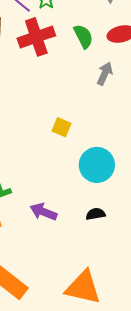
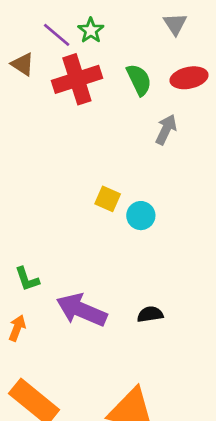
cyan circle: (97, 165) -> (141, 216), moved, size x0.6
purple arrow: (43, 212) -> (82, 310), size x1.4

